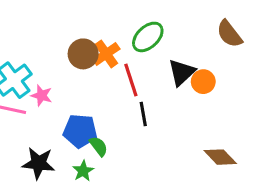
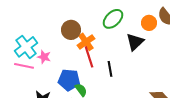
orange cross: (106, 54) -> (86, 42), moved
red line: (131, 80) -> (89, 57), moved
orange circle: (203, 82) -> (149, 23), moved

